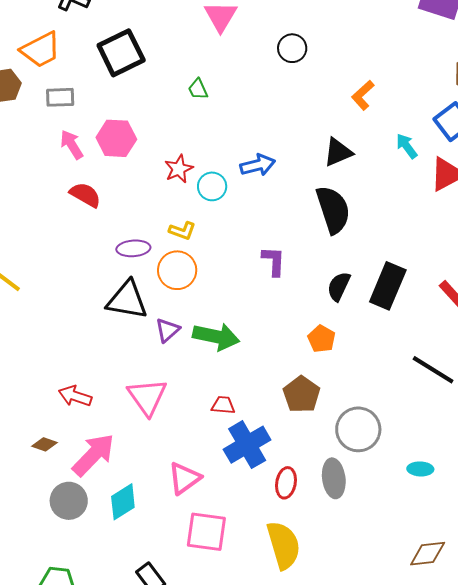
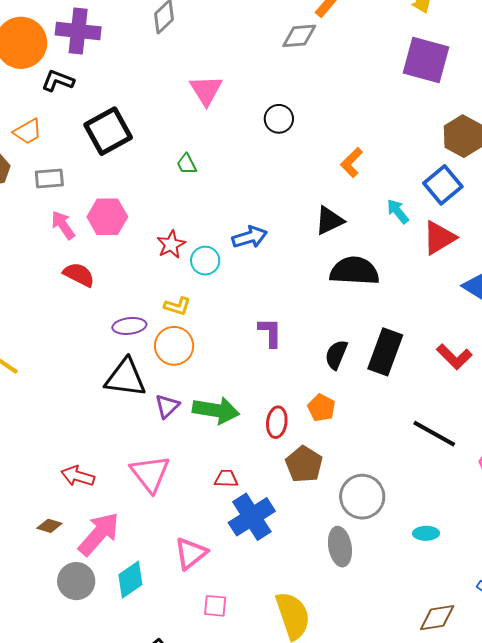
orange trapezoid: (41, 50) -> (28, 132), size x0.7
black semicircle: (333, 210) -> (354, 271), moved, turned -66
red ellipse: (286, 483) -> (277, 422), moved
pink square: (206, 532) -> (215, 606), size x0.6

